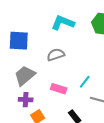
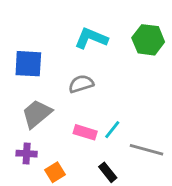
cyan line: (85, 82) -> (112, 130), moved
purple cross: (26, 100) -> (27, 154), moved

